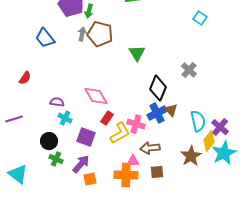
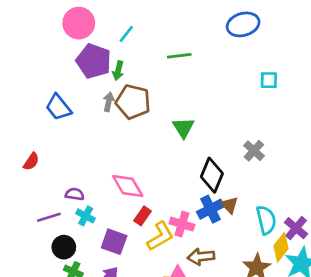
cyan square: (200, 18) -> (269, 80), turned -32
purple line: (14, 119) -> (49, 217), moved

